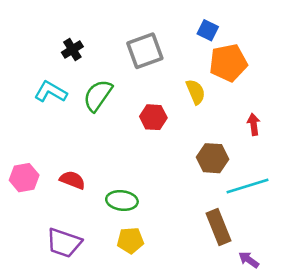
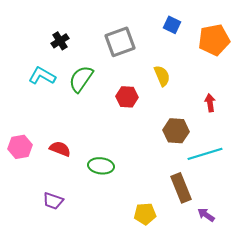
orange pentagon: (228, 63) -> (214, 40), moved
yellow pentagon: (130, 240) -> (145, 214), moved
purple trapezoid: (64, 243) -> (53, 201), size x0.7

